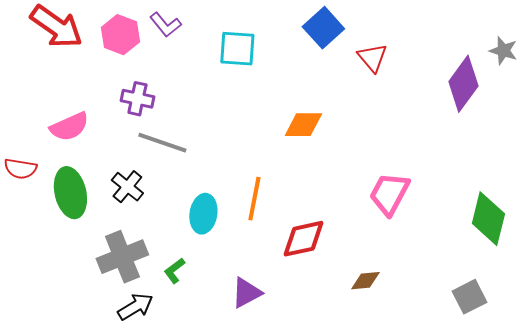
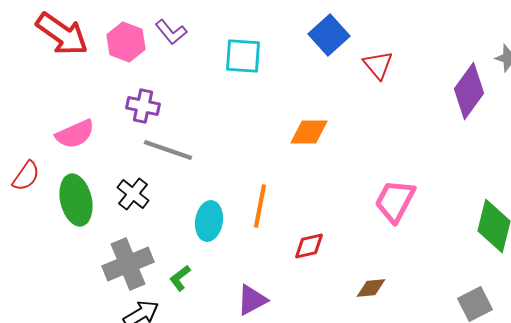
red semicircle: (20, 169) -> (26, 176), turned -64
red diamond: (303, 239) -> (309, 246), size x0.7

